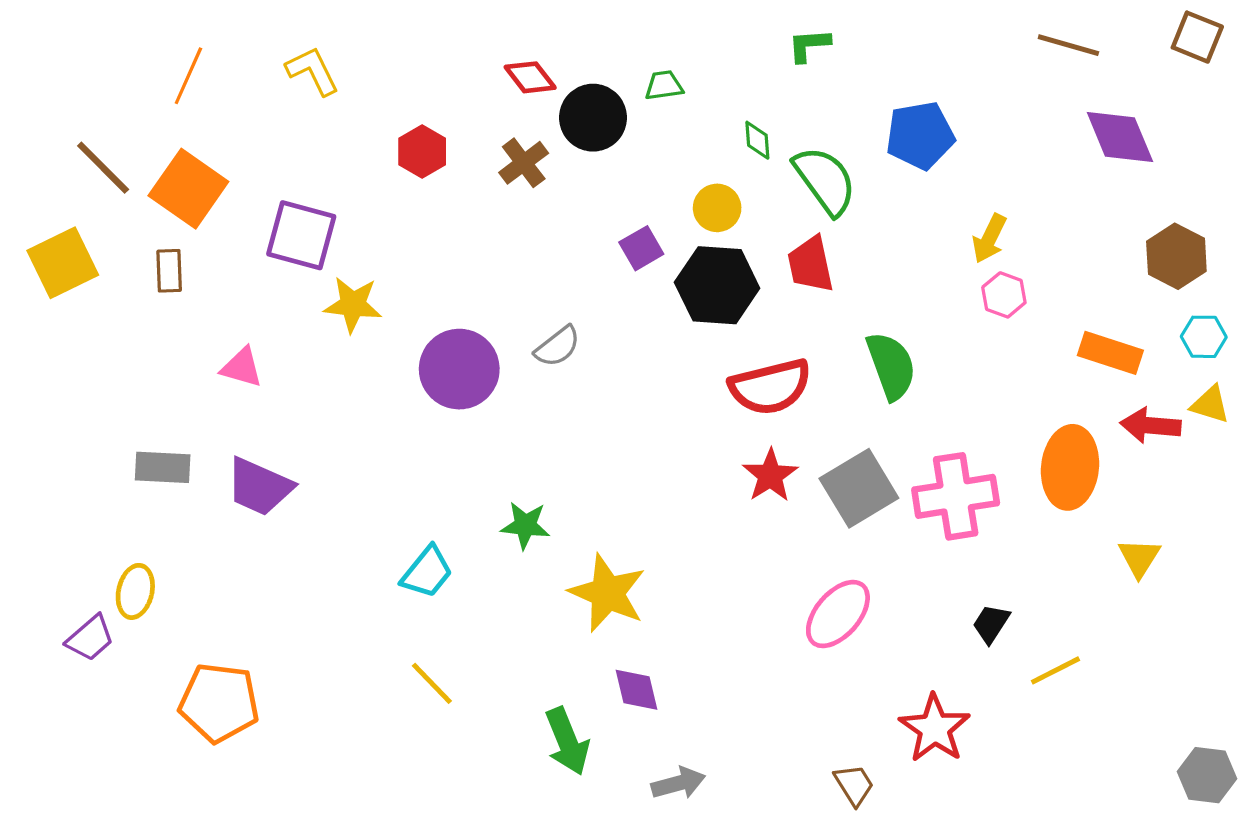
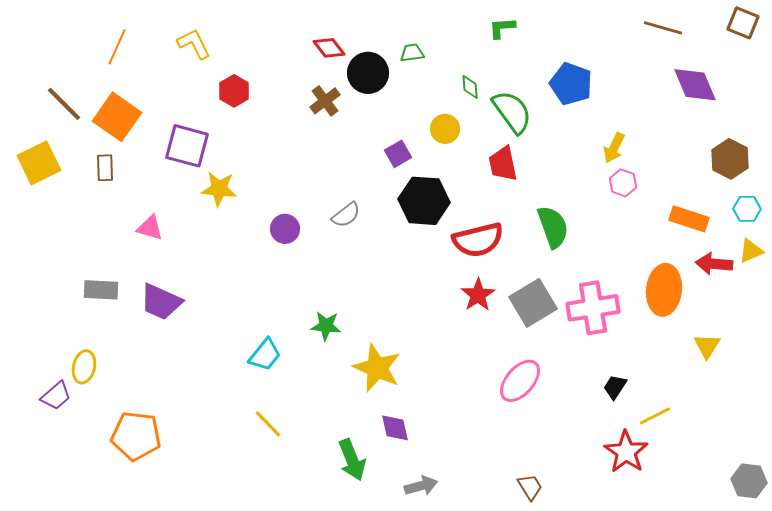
blue pentagon: (920, 135) -> (571, 84), turned 30
red hexagon: (422, 151) -> (234, 91), moved
black hexagon: (717, 285) -> (424, 201), moved
purple circle: (459, 369) -> (285, 229), size x0.6
yellow triangle: (1210, 405) -> (751, 251), turned -40
red star: (935, 728) -> (626, 452), moved

